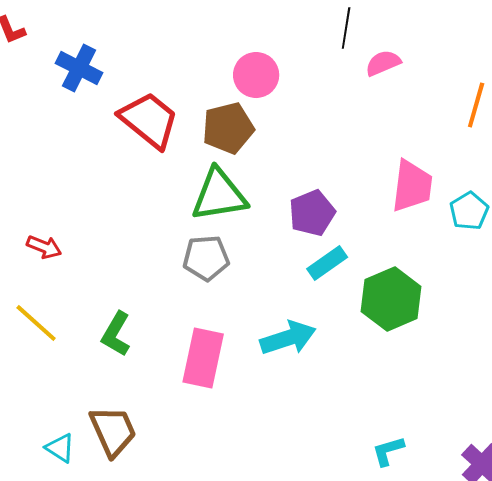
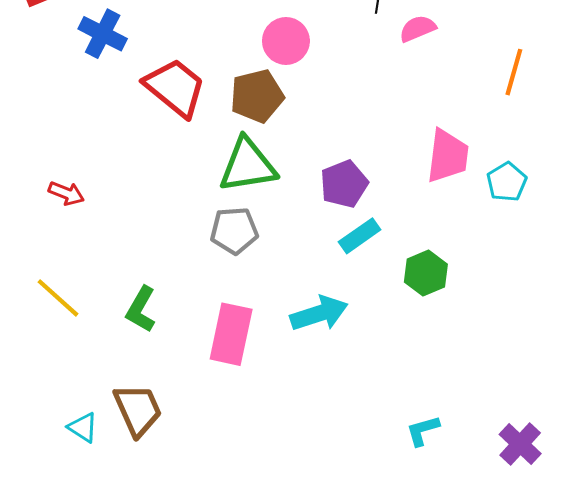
red arrow: (44, 247) -> (66, 193), moved
green hexagon: (391, 299) -> (426, 273), size x0.7

